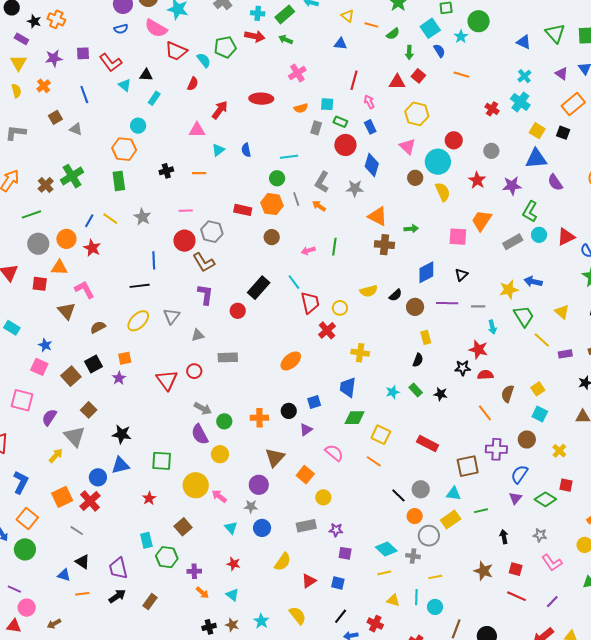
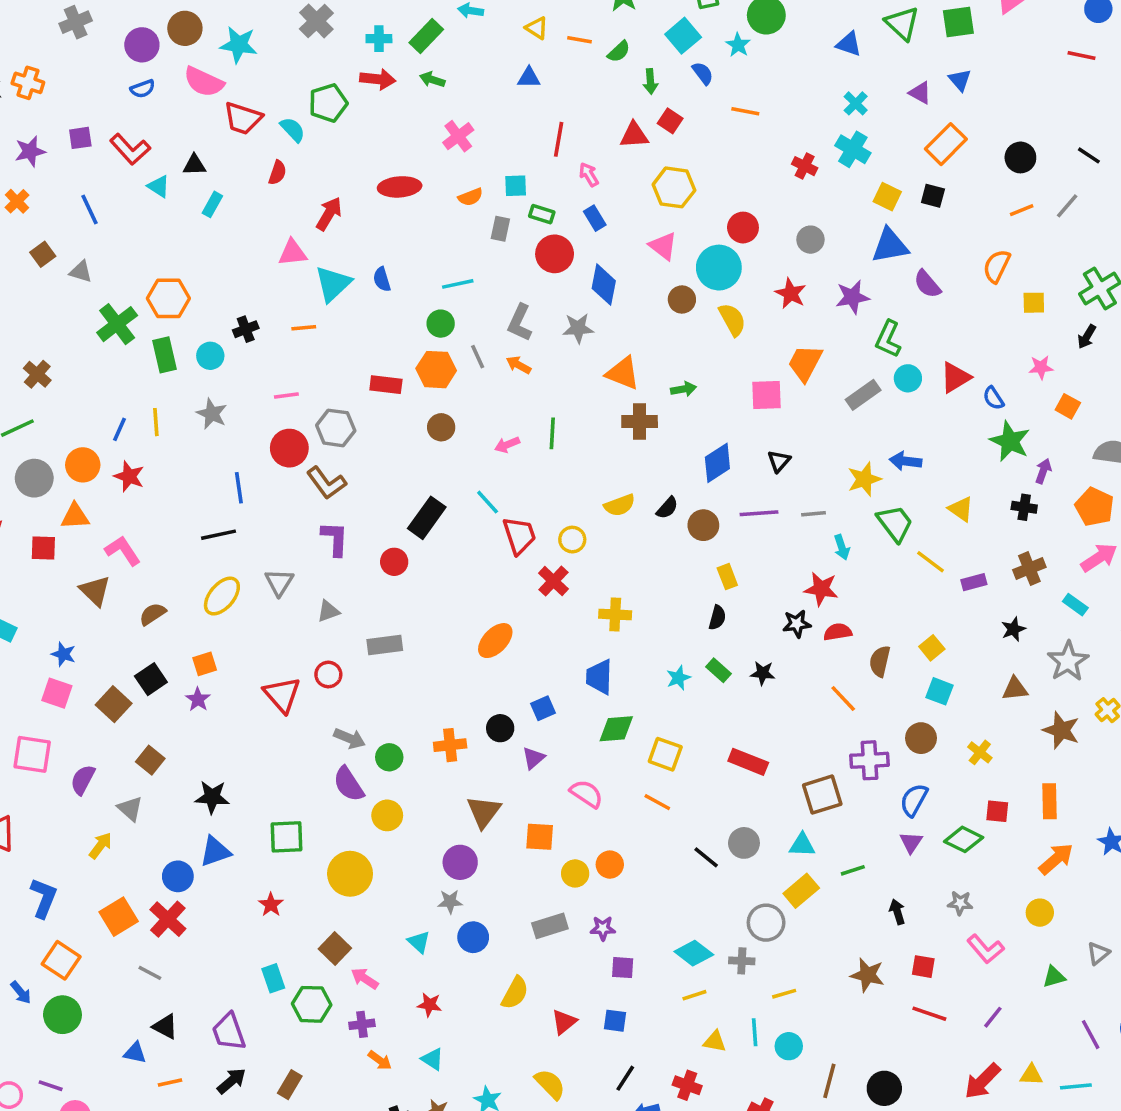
cyan circle: (138, 126) -> (210, 356), moved
cyan triangle: (218, 150) -> (333, 284), size x1.6
green cross: (72, 176) -> (117, 324), moved
yellow line: (110, 219) -> (156, 422), turned 56
gray triangle: (75, 436) -> (130, 809), size x0.7
orange square: (305, 475) -> (540, 837), turned -30
pink arrow: (219, 496) -> (365, 978), moved
orange circle: (415, 516) -> (610, 865), moved

